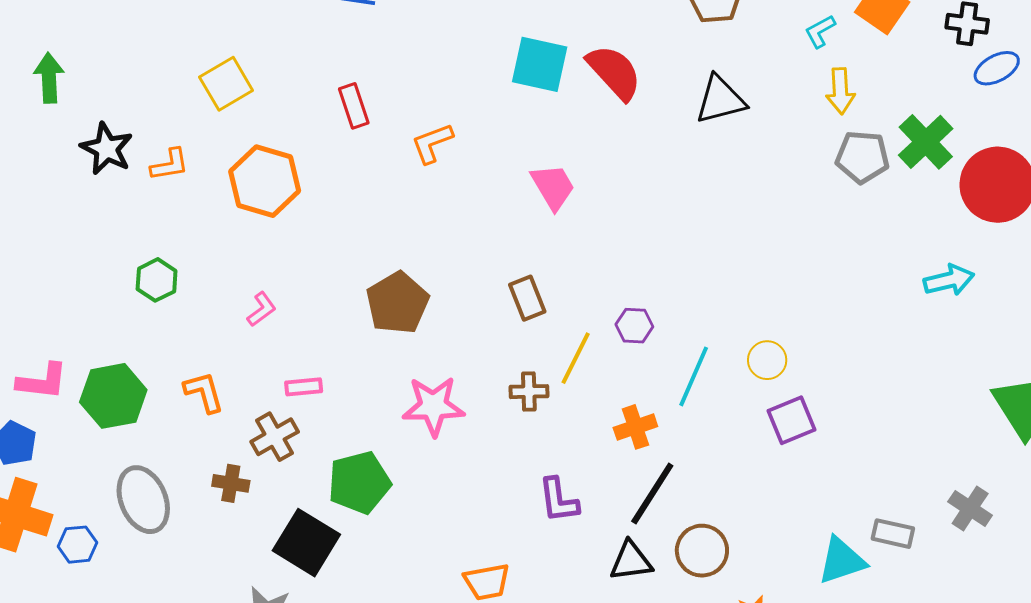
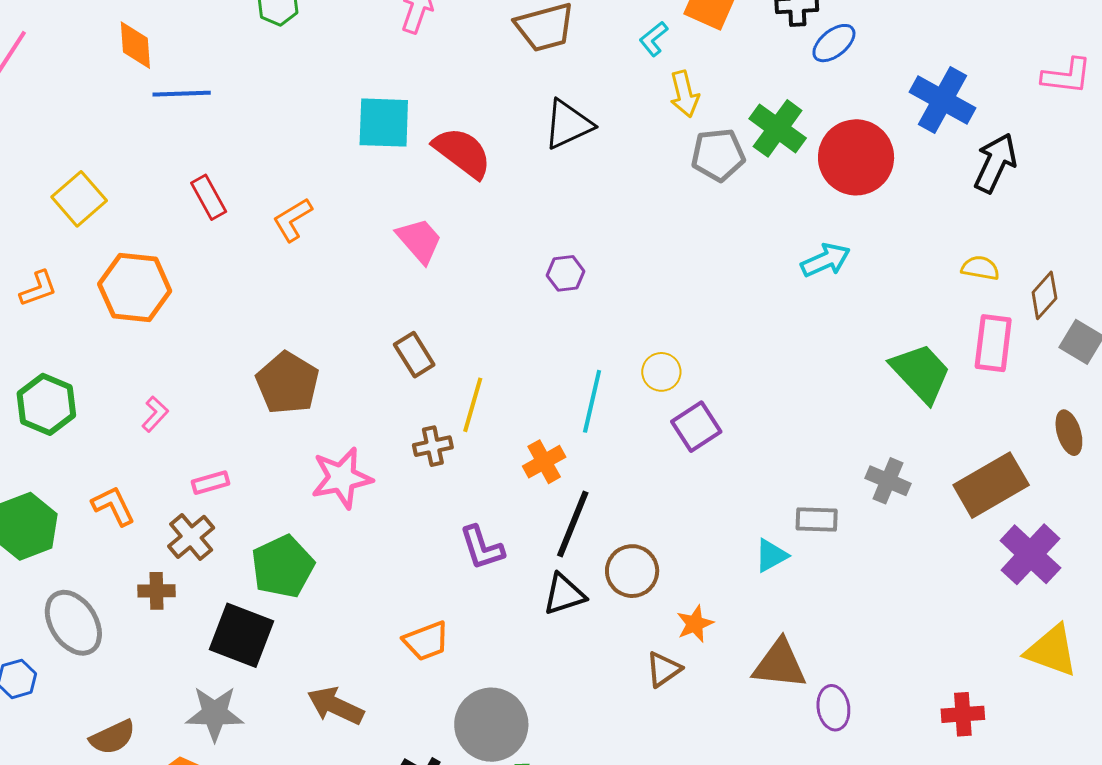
red semicircle: (614, 72) -> (462, 153), moved
green hexagon: (157, 280) -> (46, 404), size x1.4
purple hexagon: (634, 326) -> (566, 273), moved
cyan triangle: (842, 561) -> (771, 555), size x0.7

